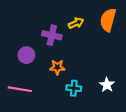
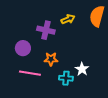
white star: (107, 85) -> (82, 69), moved
pink line: (20, 89) -> (30, 73), moved

